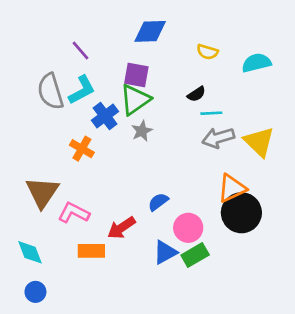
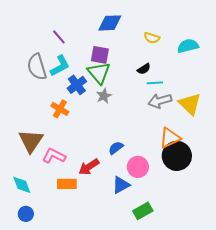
green triangle: (135, 100) -> (99, 73), turned -35
green rectangle: (195, 255) -> (143, 211), moved

